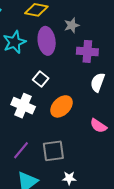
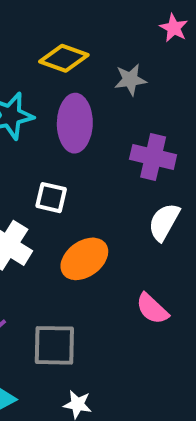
gray star: (72, 25) -> (130, 80), moved
white square: (41, 79) -> (51, 198), turned -35

